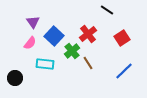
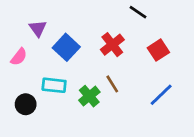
pink semicircle: (30, 43) -> (19, 57), moved
green cross: (72, 51) -> (89, 96), moved
black circle: (15, 78) -> (26, 104), moved

